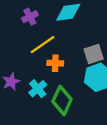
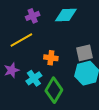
yellow line: (43, 45) -> (21, 40), moved

